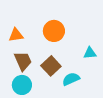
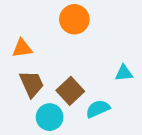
orange circle: (54, 31) -> (74, 19), moved
cyan circle: (22, 85) -> (50, 117), moved

